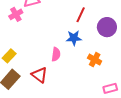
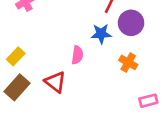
purple circle: (107, 27) -> (131, 23), moved

